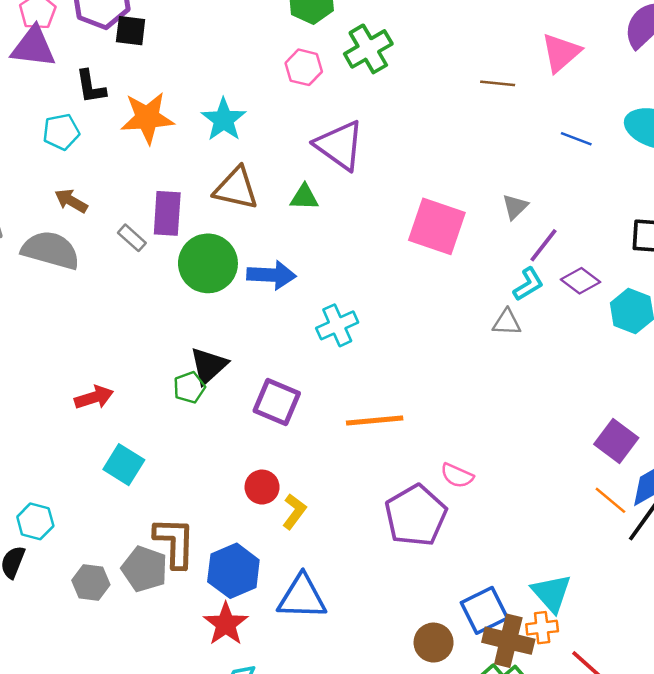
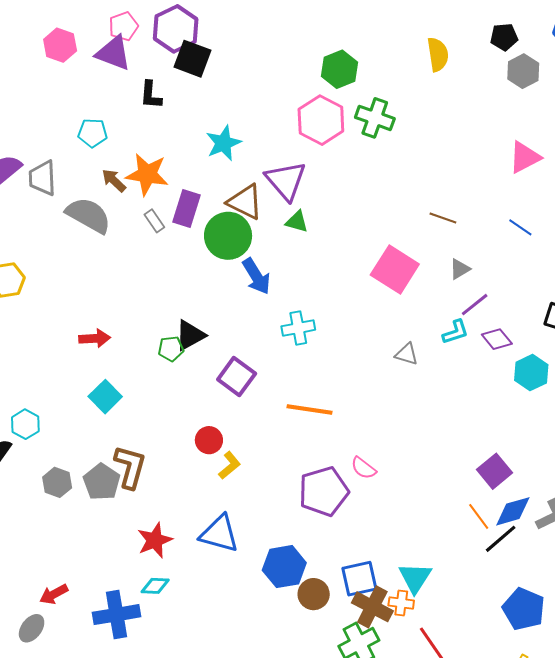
black square: (131, 31) -> (192, 59), size x1.4
green cross: (368, 49) -> (375, 118), turned 36
pink hexagon: (304, 67) -> (321, 120), size x1.6
brown line: (498, 83) -> (443, 218), moved
orange star: (147, 118) -> (147, 174), moved
cyan star: (224, 120) -> (223, 143), moved
cyan pentagon: (61, 132) -> (93, 133), moved
purple triangle: (340, 145) -> (286, 181), moved
green circle: (208, 263) -> (228, 236), moved
blue arrow: (271, 275) -> (256, 276), turned 42
gray triangle: (507, 322) -> (407, 354), moved
blue hexagon: (233, 571) -> (284, 567), moved

